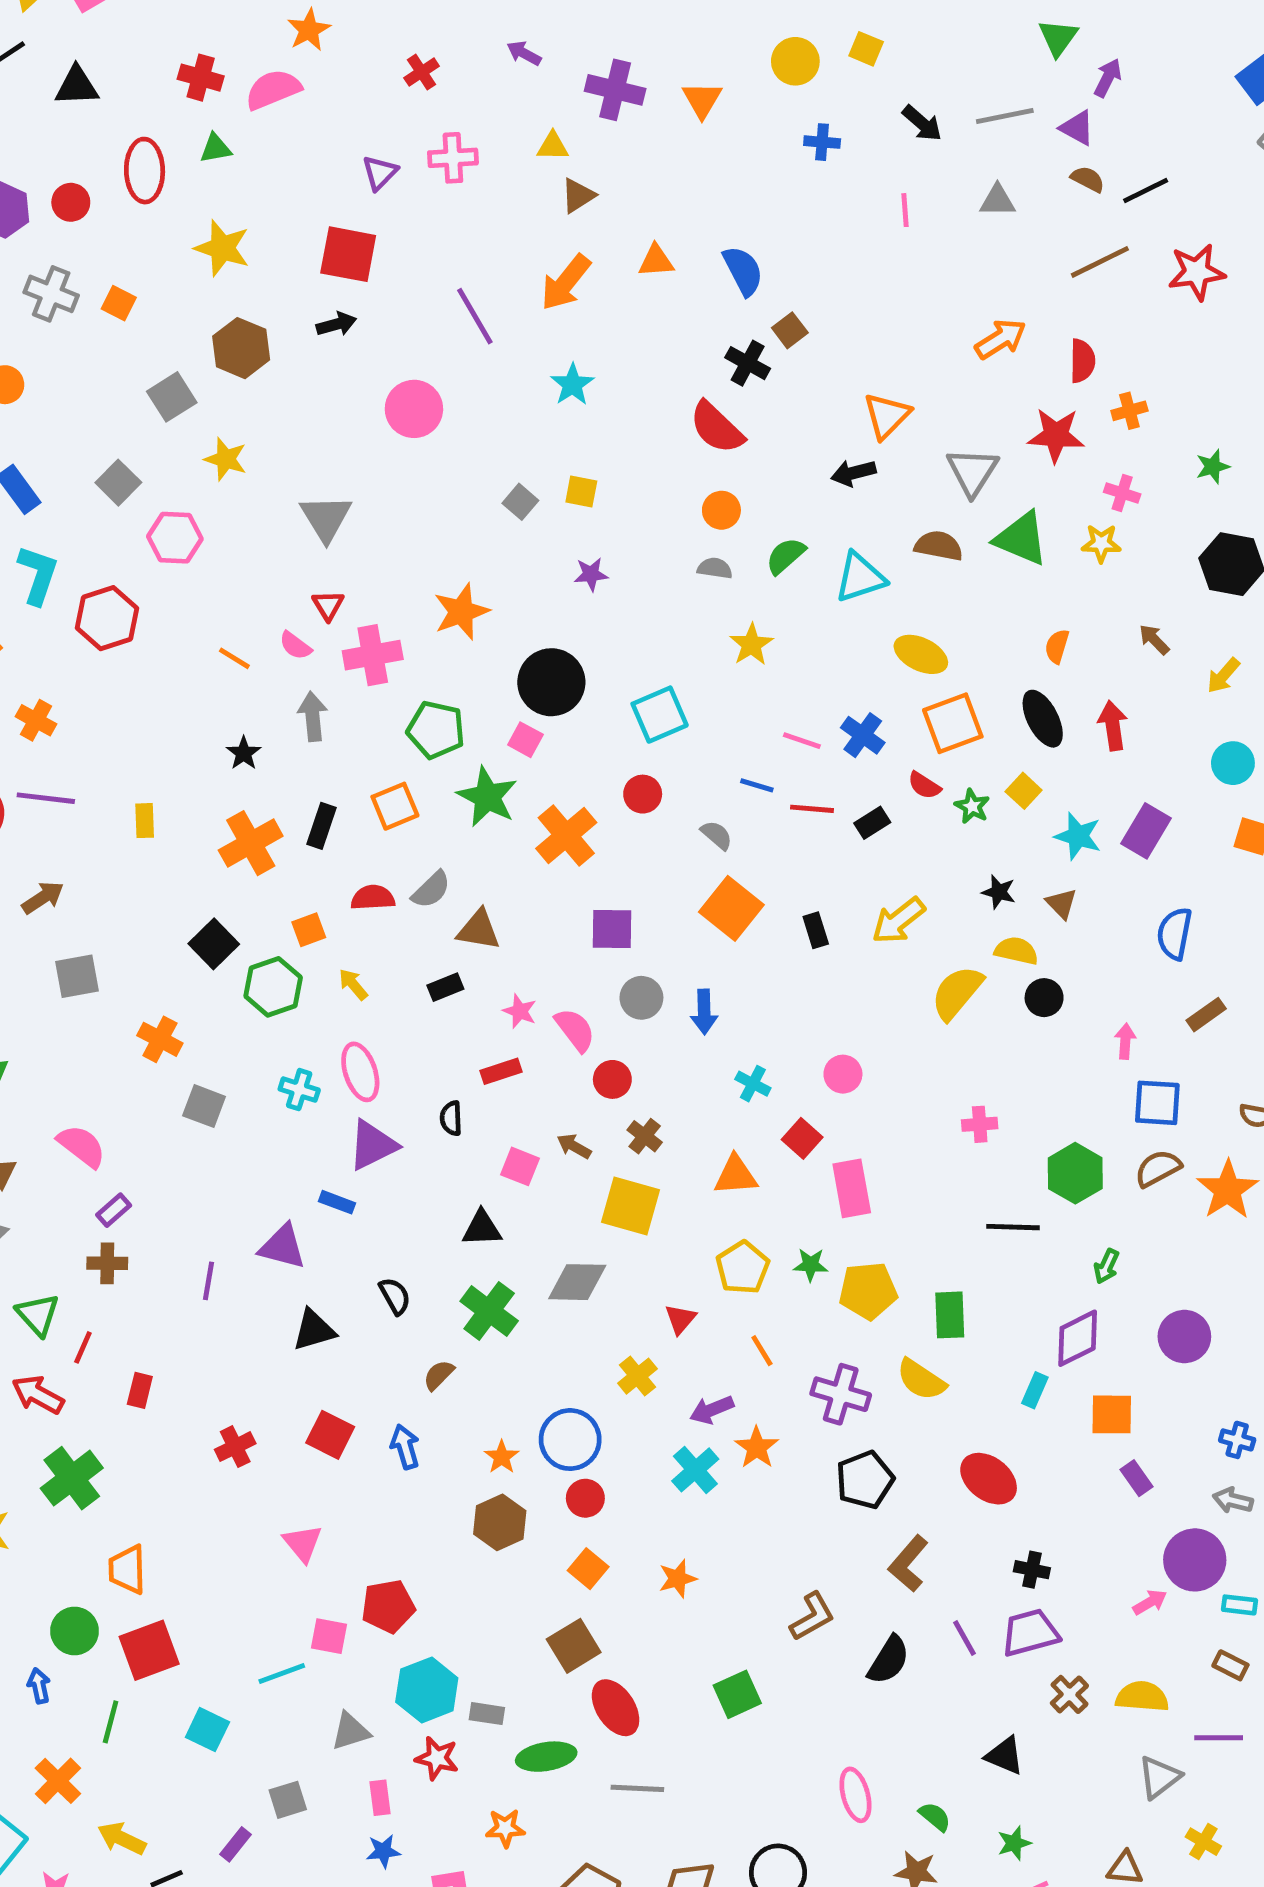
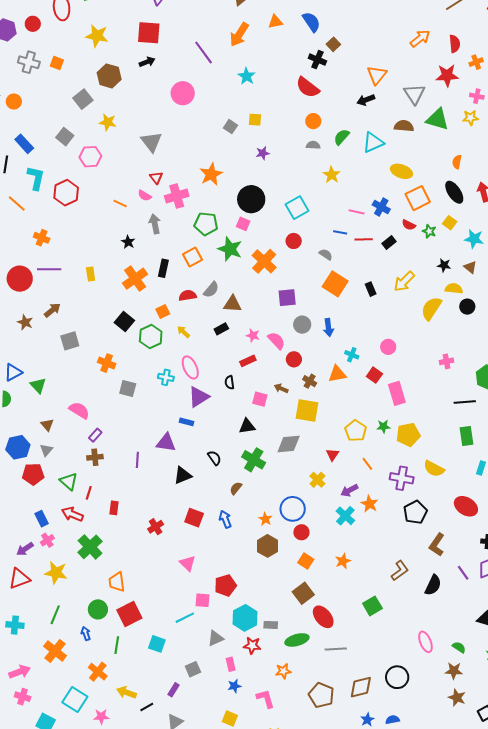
orange triangle: (736, 1175) -> (337, 374), moved
green rectangle: (950, 1315) -> (466, 436), moved

